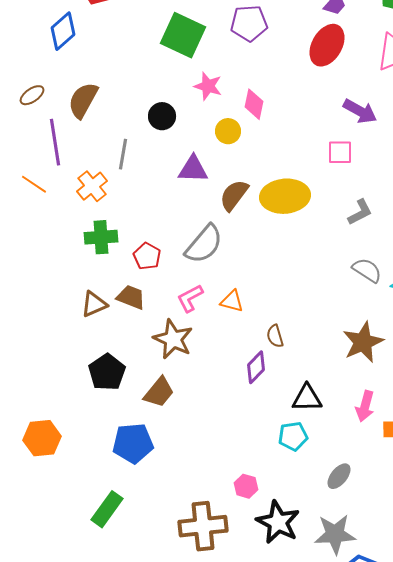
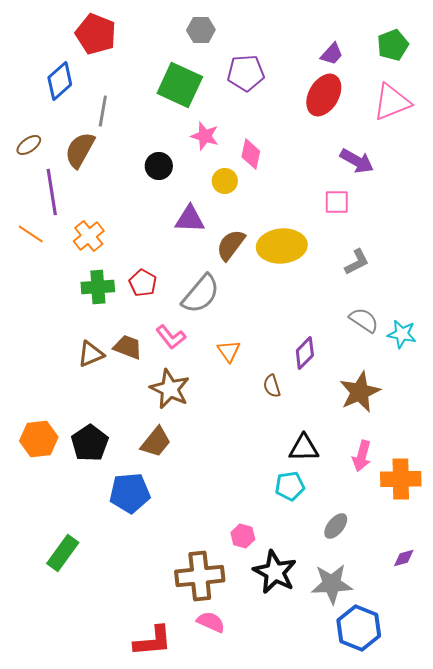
gray line: (123, 154) -> (103, 111), moved
red pentagon: (147, 256) -> (143, 283), moved
pink L-shape: (190, 298) -> (171, 337), moved, turned -100
orange triangle: (232, 301) -> (229, 351), turned 40
purple diamond: (256, 367) -> (305, 353), moved
black pentagon: (107, 372) -> (90, 443), moved
orange hexagon: (42, 438) -> (39, 439), moved
green rectangle: (107, 509) -> (63, 553), moved

